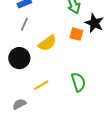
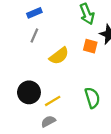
black circle: (19, 58) -> (29, 92), moved
gray semicircle: (19, 104) -> (48, 121), moved

